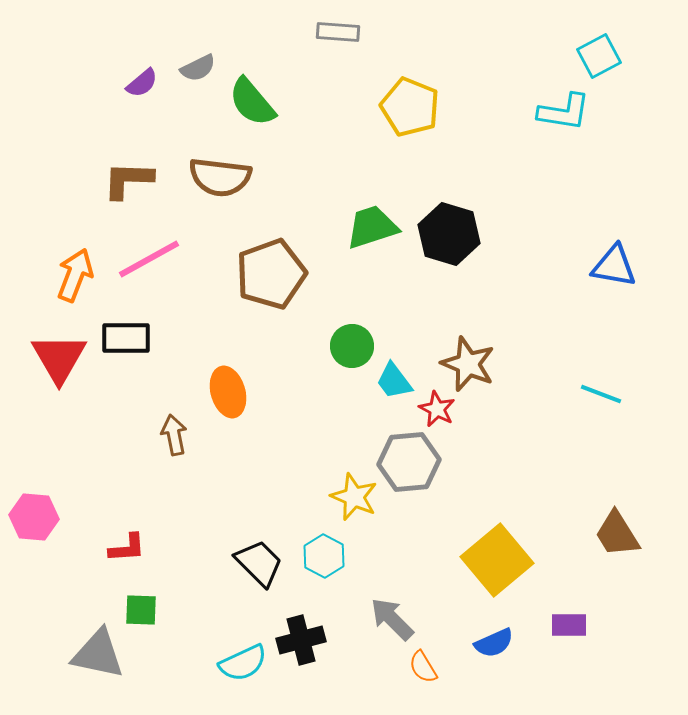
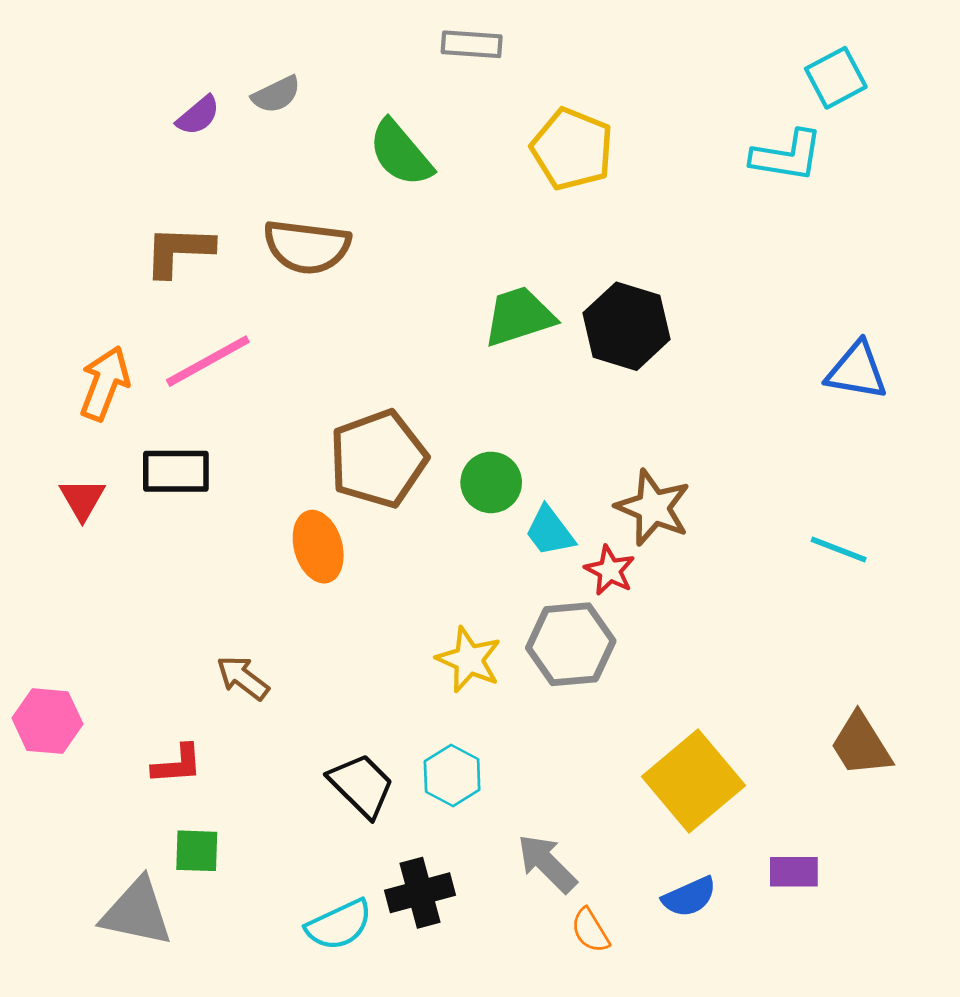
green semicircle: (252, 102) -> (400, 153), moved
brown pentagon: (271, 274) -> (378, 459), moved
red triangle: (59, 358) -> (82, 499), size x0.6
brown arrow: (174, 435) -> (243, 678), moved, turned -42
yellow star: (354, 497) -> (469, 660), moved

